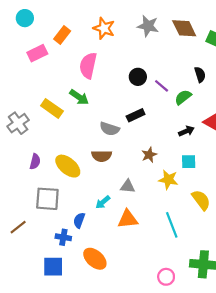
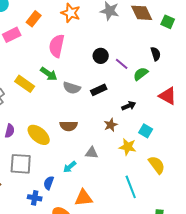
gray semicircle: (110, 129) -> (72, 88), moved
black arrow: (186, 131) -> (129, 106), moved
cyan square: (189, 162) -> (146, 131), turned 32
orange triangle: (128, 219) -> (84, 198), moved

